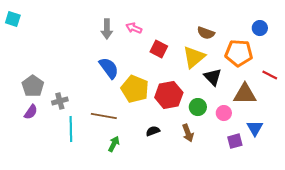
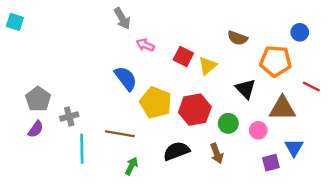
pink arrow: (134, 28) -> (145, 45), moved
gray arrow: (107, 29) -> (122, 18), moved, turned -30
yellow triangle: (194, 57) -> (208, 66), moved, size x0.7
black semicircle: (153, 131) -> (176, 151), size x1.6

